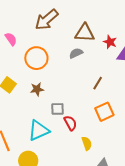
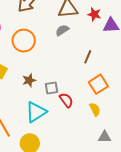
brown star: (37, 89) -> (29, 80), moved
yellow semicircle: (87, 143) -> (95, 109), moved

